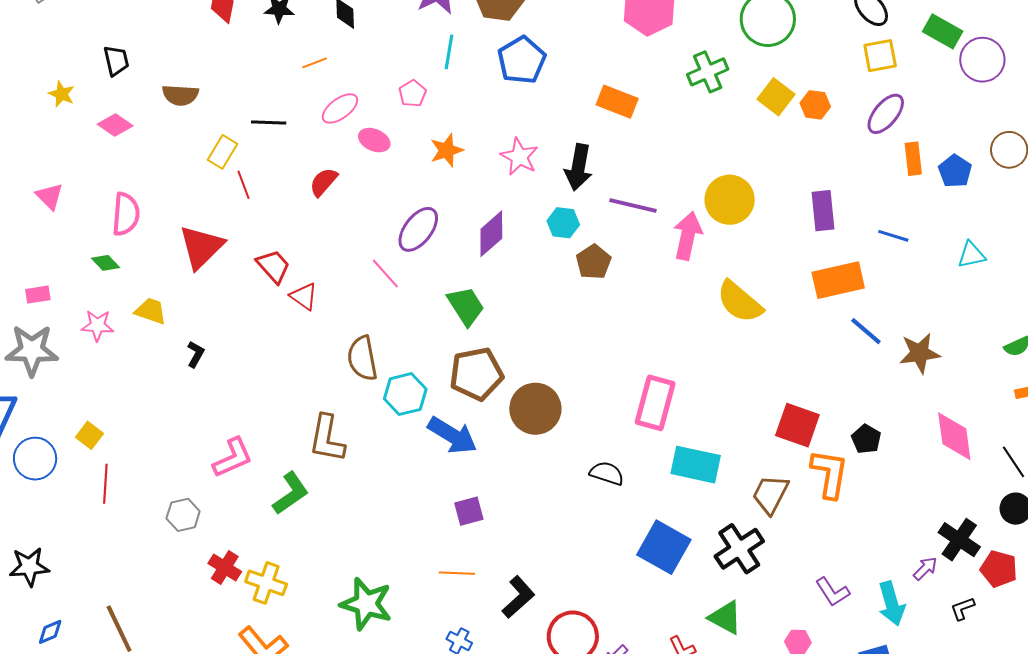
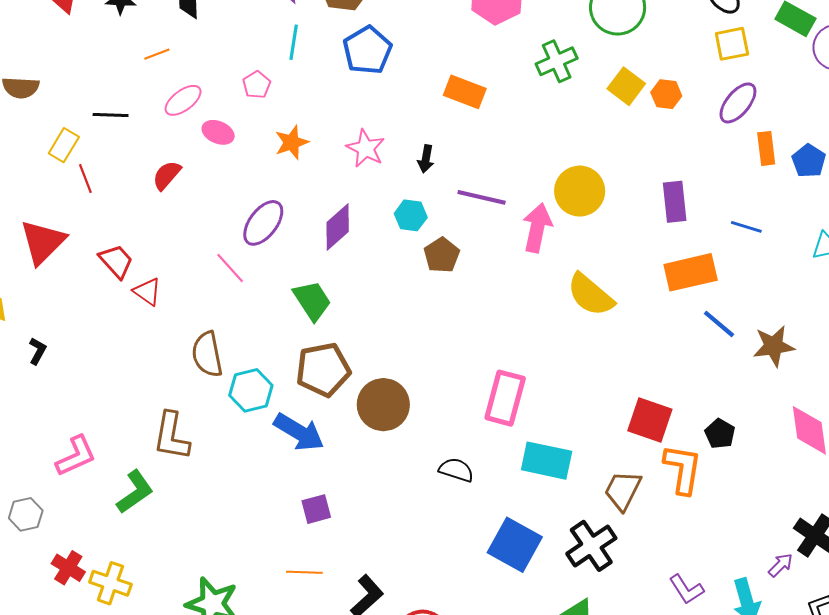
black arrow: (578, 167) -> (426, 159), size x0.6

